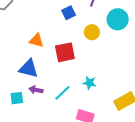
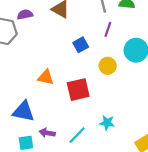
blue triangle: (29, 69) -> (23, 111), moved

